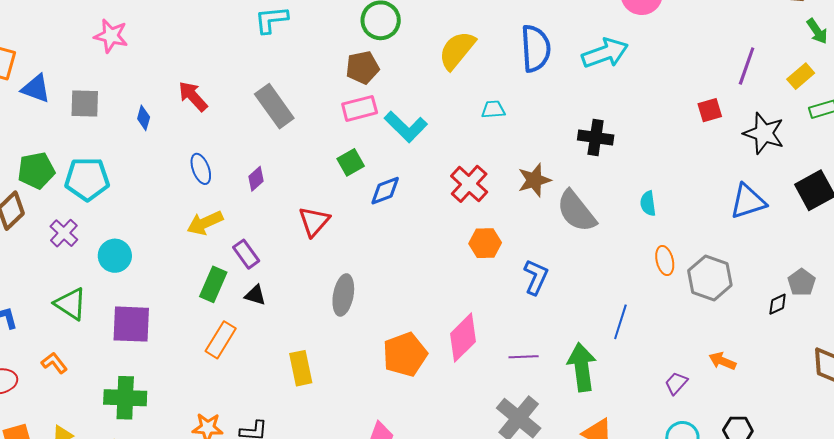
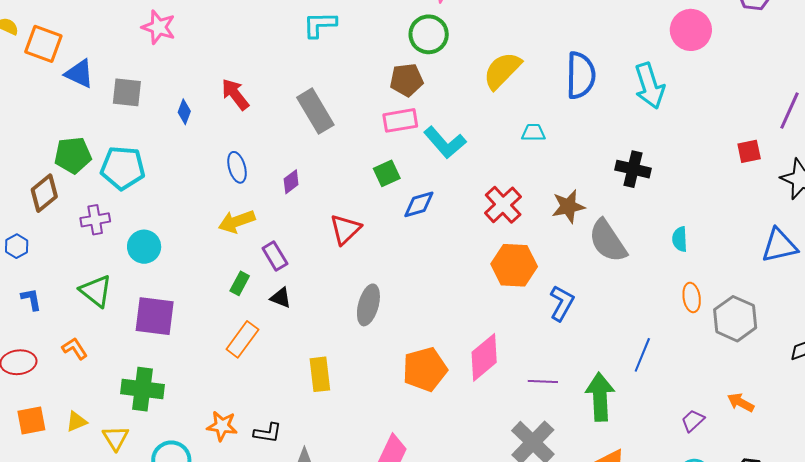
cyan arrow: (605, 53) -> (650, 86), turned 87
purple cross: (64, 233) -> (95, 220), turned 32
orange hexagon: (485, 243) -> (514, 265), size x1.4
green rectangle: (213, 284) -> (240, 283), size x0.7

